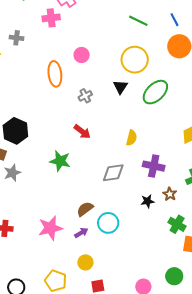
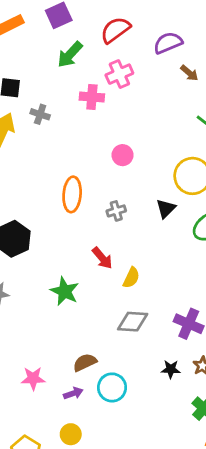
orange ellipse: (55, 74) -> (72, 194), moved
yellow semicircle: (132, 138) -> (131, 278), moved
pink star: (50, 228) -> (33, 378), size x0.7

